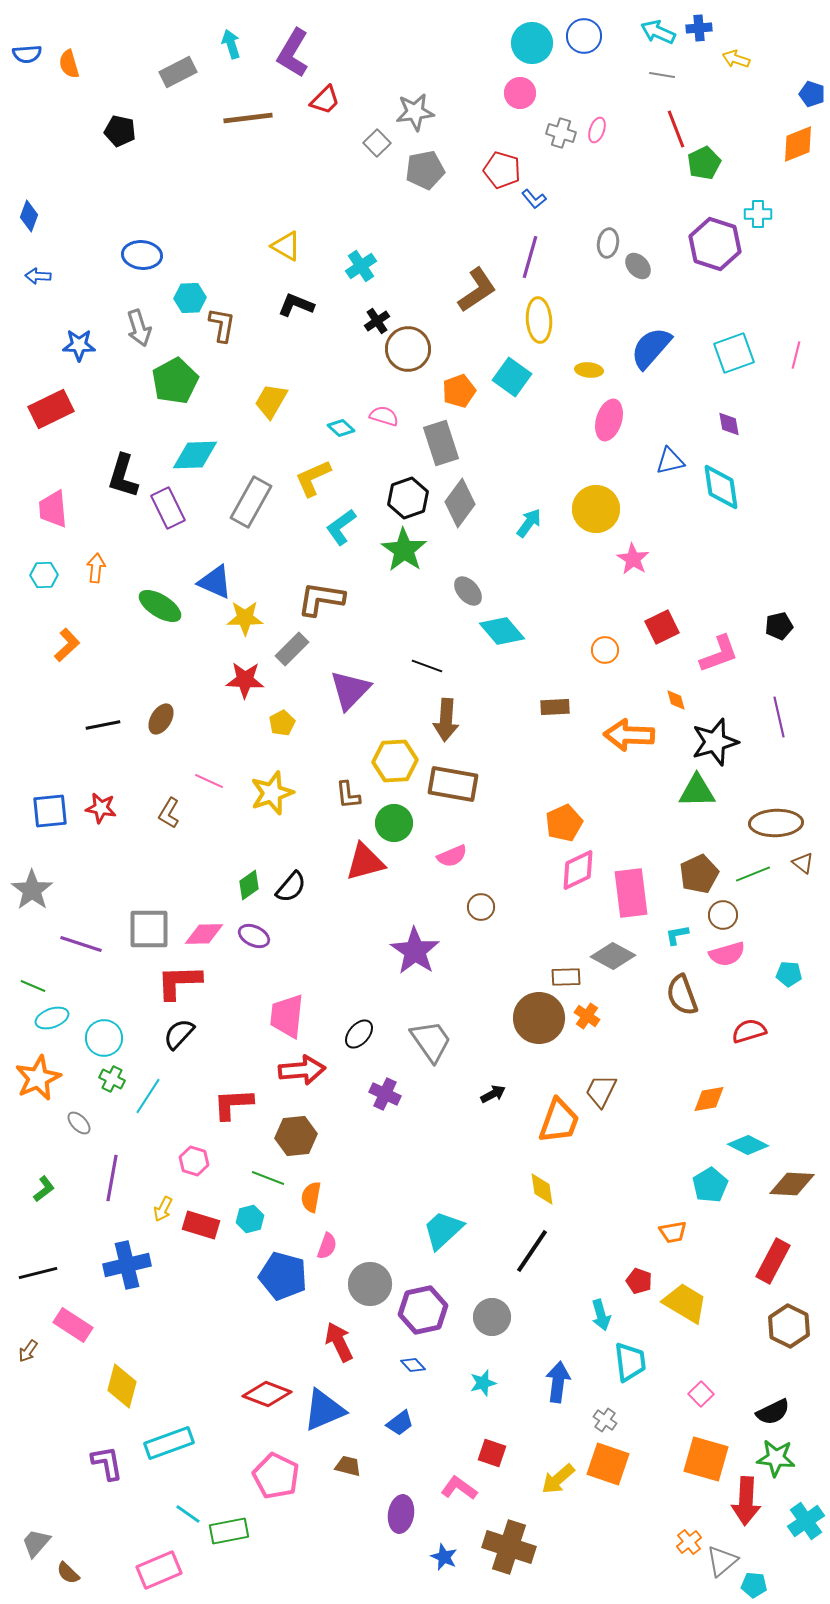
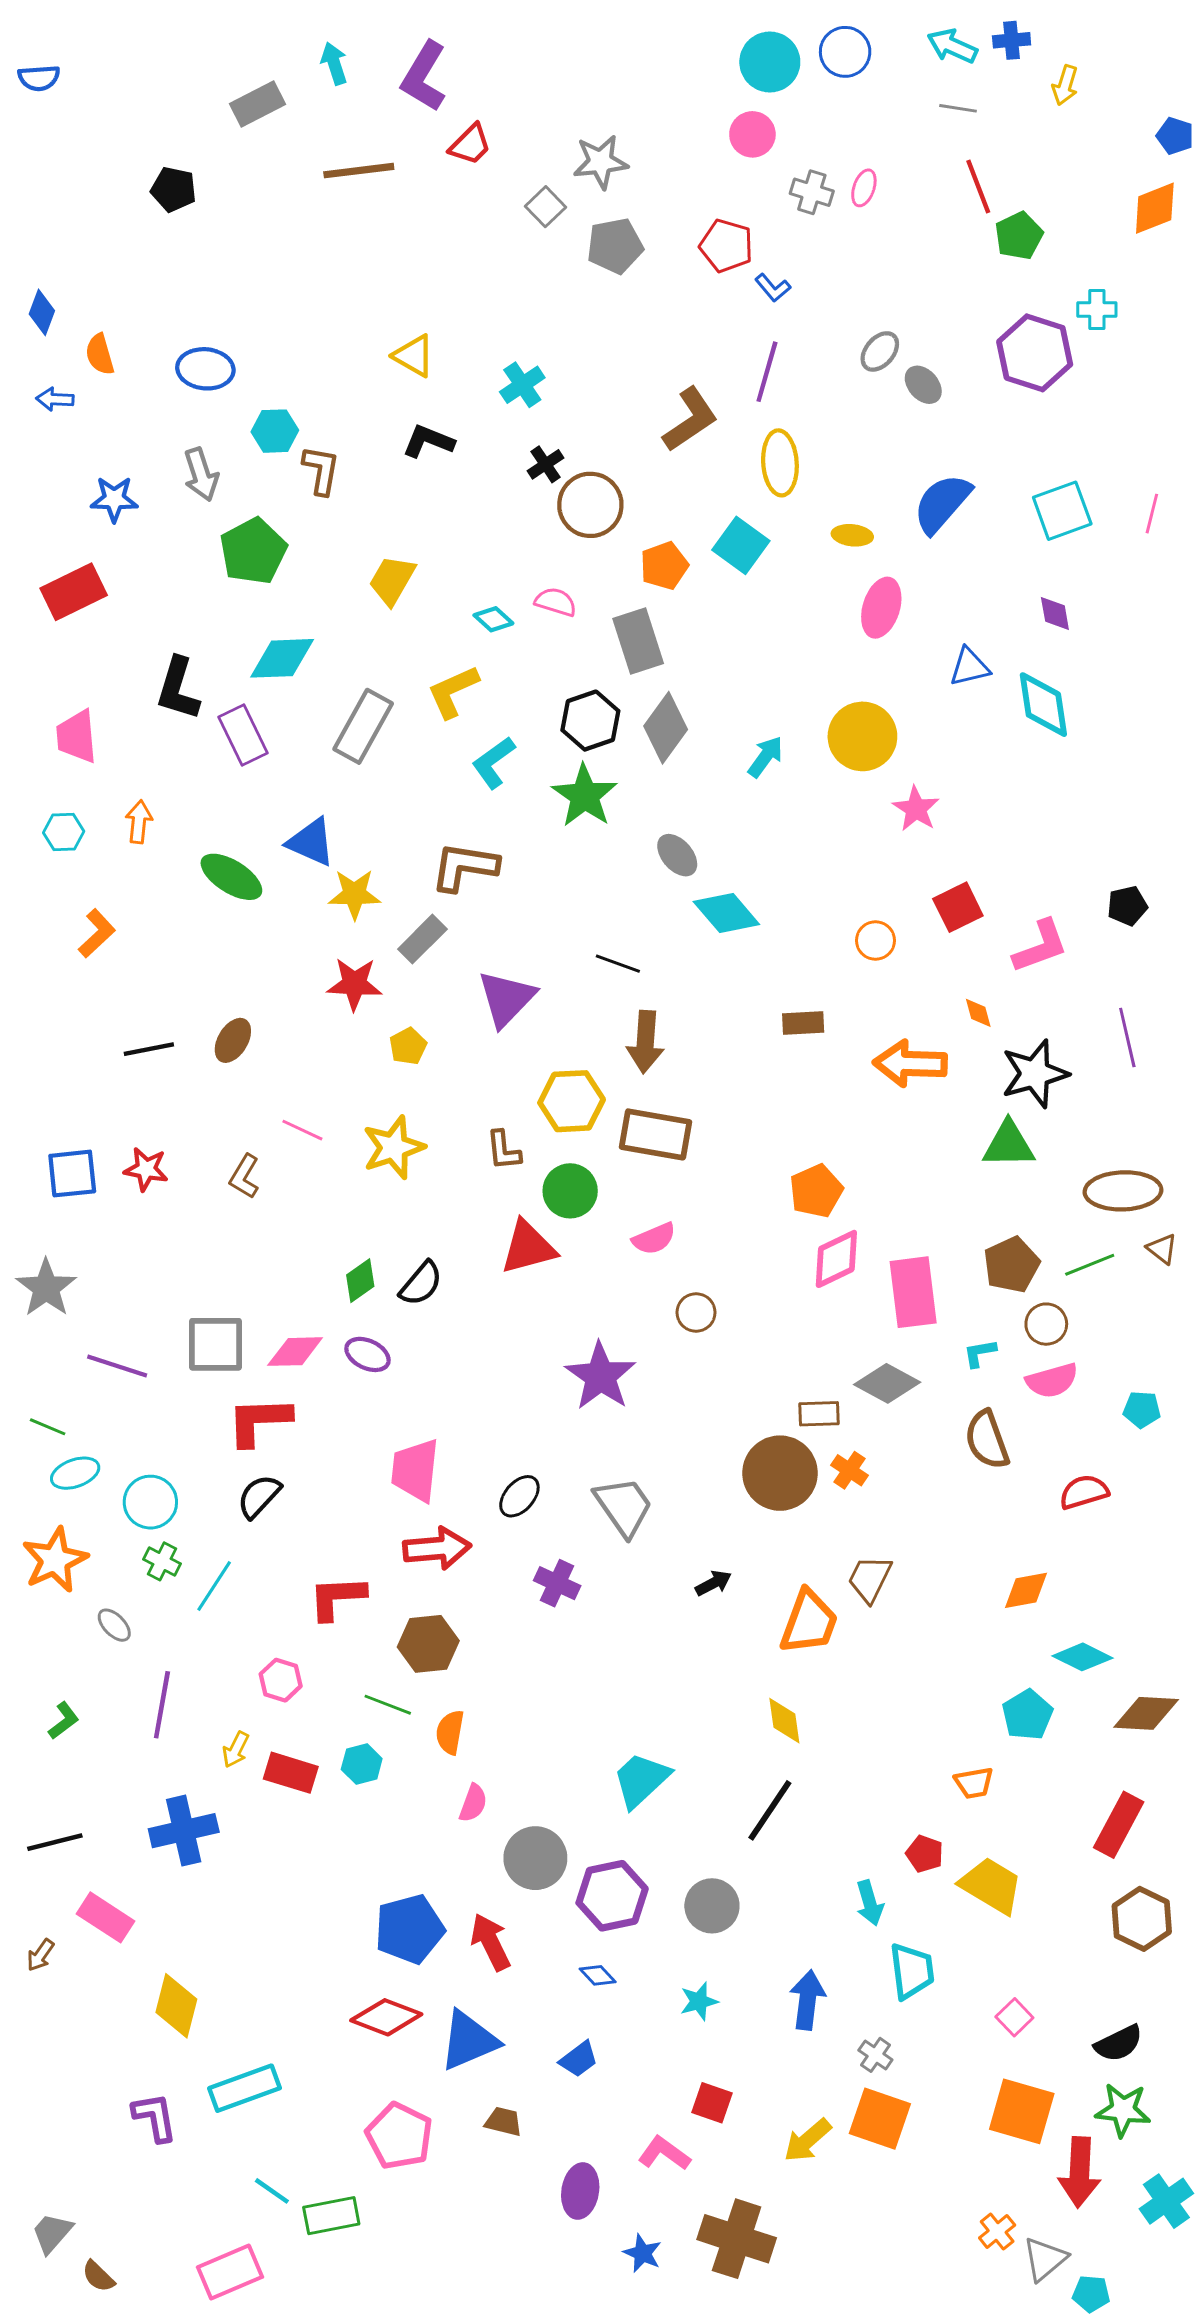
yellow arrow: (736, 59) -> (1065, 85), turned -92
orange semicircle: (69, 64) -> (100, 354), moved
gray ellipse: (608, 243) -> (880, 351), turned 32
blue pentagon: (283, 1276) -> (409, 1929), moved, turned -30

